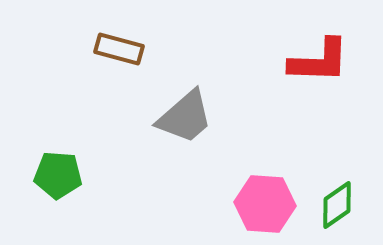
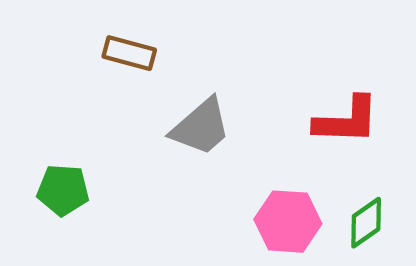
red L-shape: (319, 61) -> (347, 121), moved

